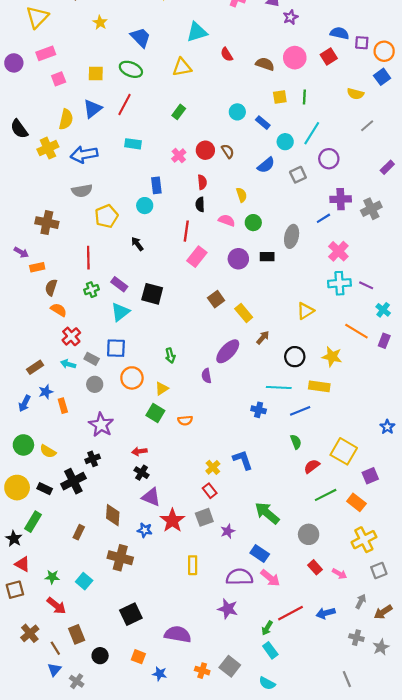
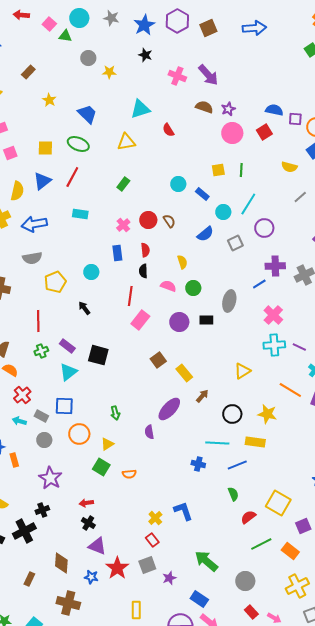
purple star: (291, 17) -> (228, 109), moved
brown semicircle: (265, 64) -> (204, 107), moved
blue rectangle: (156, 185) -> (117, 253), moved

